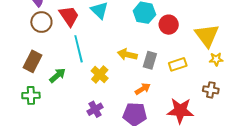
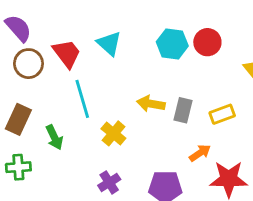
red circle: (169, 25) -> (207, 42), moved
green arrow: (58, 75) -> (54, 137), turned 108
orange arrow: (143, 89) -> (200, 153), moved

